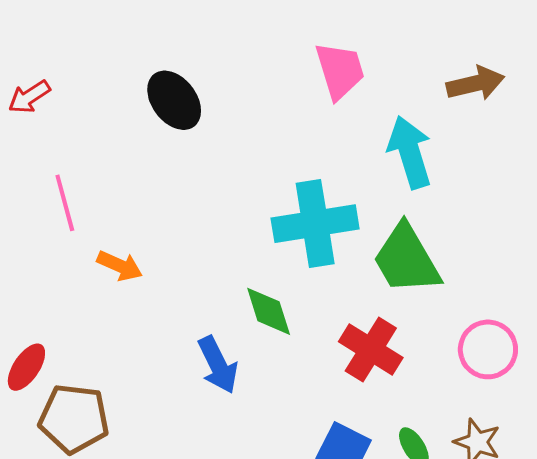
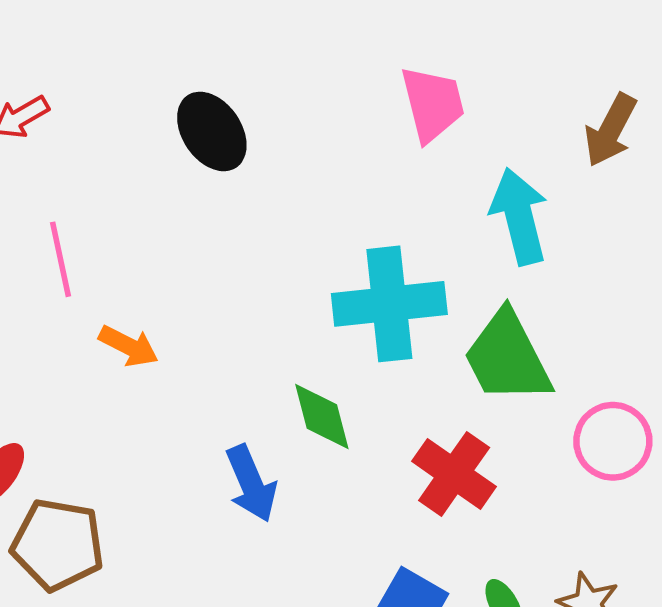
brown arrow: (475, 83) -> (610, 130), turned 128
pink circle: (488, 349) -> (613, 441), moved

